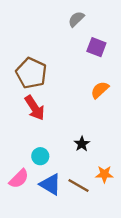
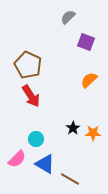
orange star: (104, 174) -> (93, 133), moved
brown line: (78, 185) -> (70, 179), moved

